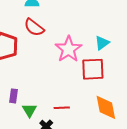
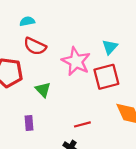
green triangle: (29, 110) -> (43, 90), moved

